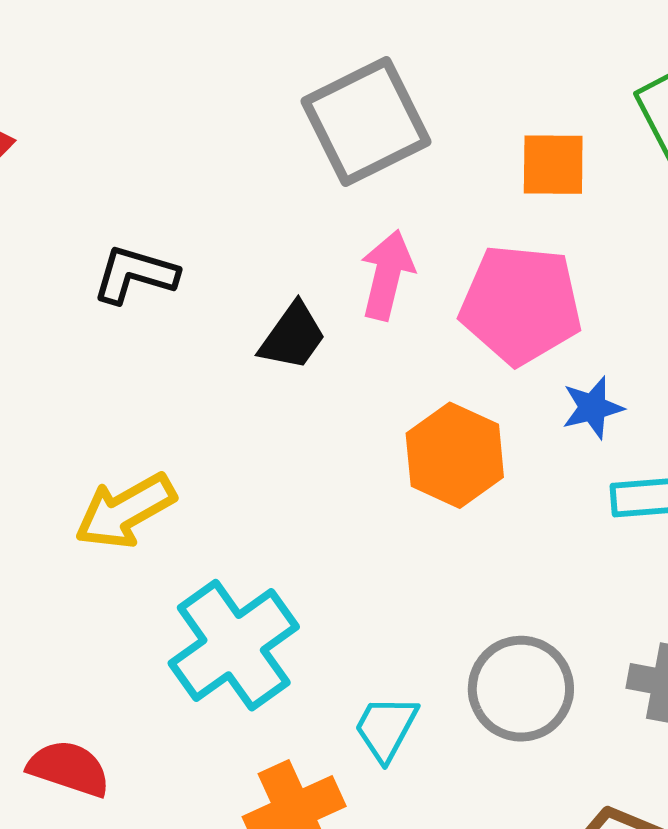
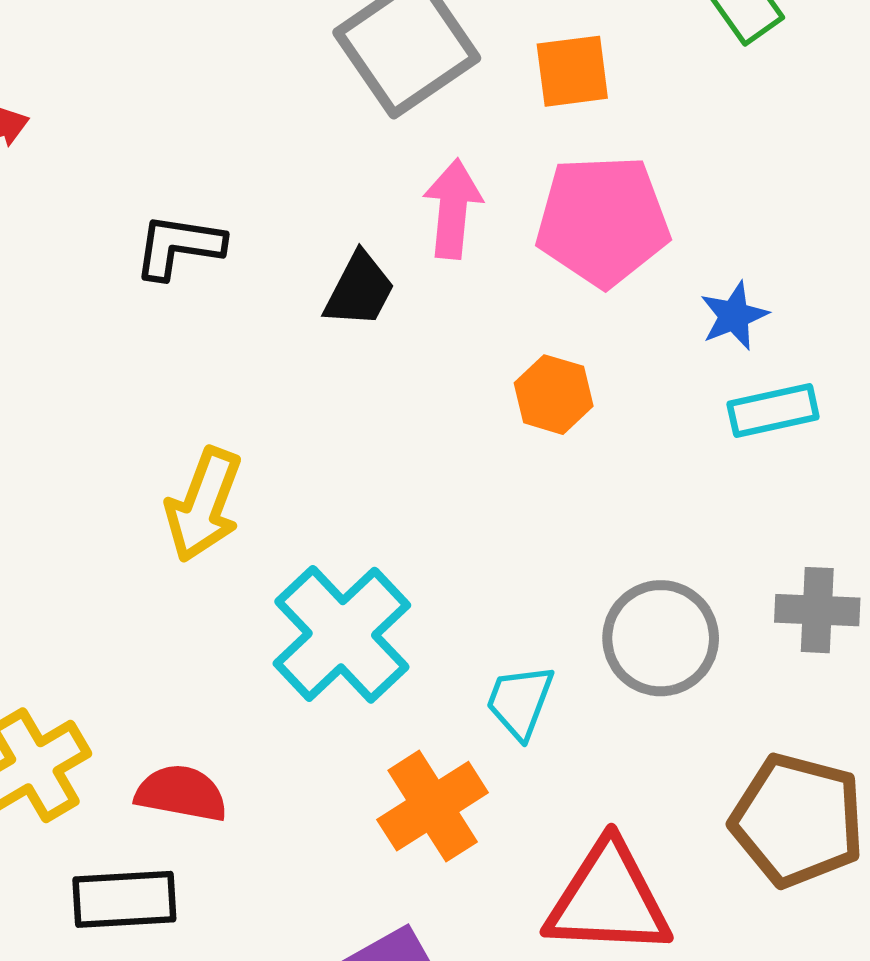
orange square: (553, 165) -> (572, 71), moved
blue star: (593, 408) -> (734, 316), moved
orange hexagon: (455, 455) -> (554, 395), size x0.7
yellow arrow: (125, 511) -> (204, 505), turned -32

